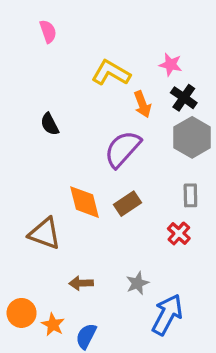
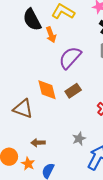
orange arrow: (142, 104) -> (51, 35), moved
black semicircle: (50, 124) -> (32, 20), moved, size x1.6
brown arrow: (81, 283) -> (38, 143), moved

